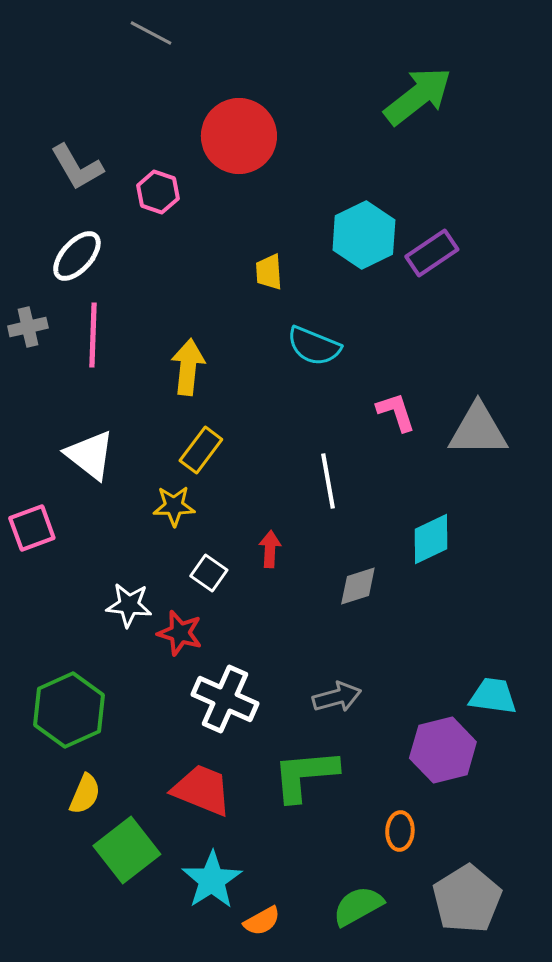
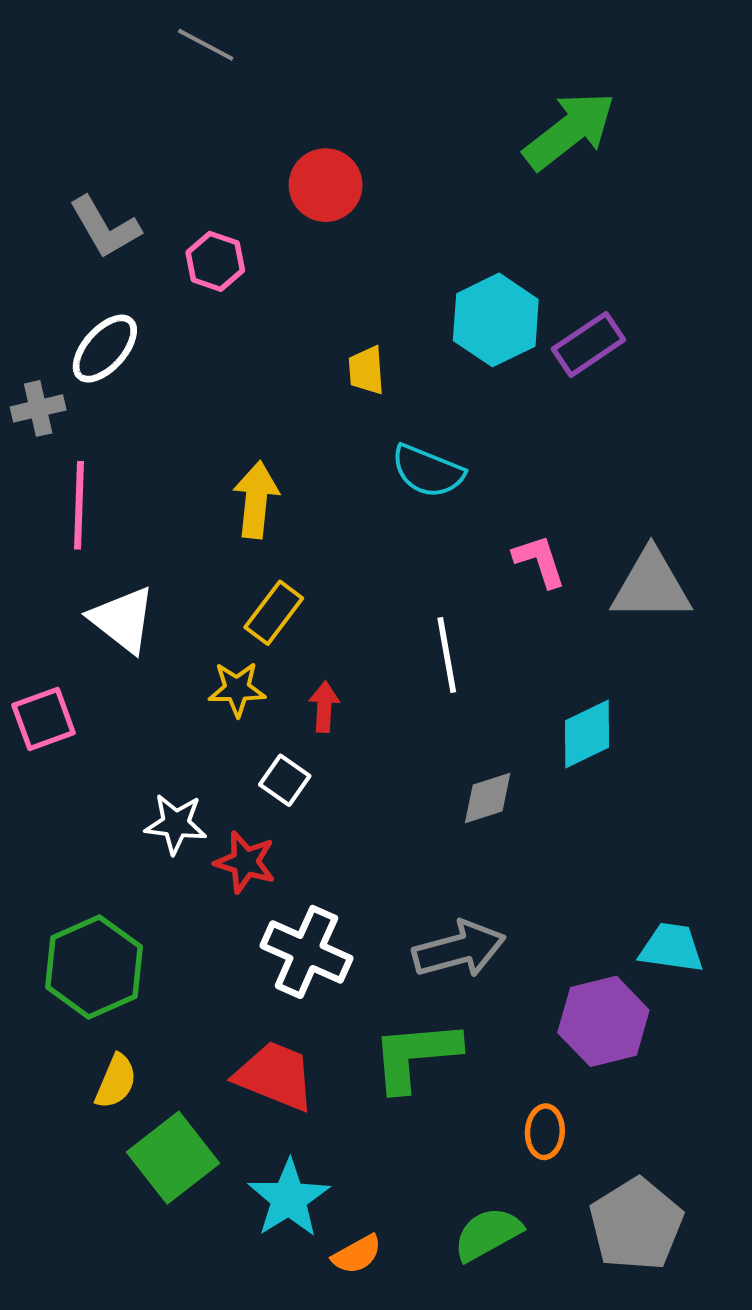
red circle: (239, 136) -> (326, 185), size x0.7
gray cross: (28, 327) -> (38, 408), moved
pink line: (93, 335) -> (79, 505), moved
red arrow: (270, 549) -> (324, 707), moved
gray arrow: (337, 697) -> (459, 949), size x1.4

